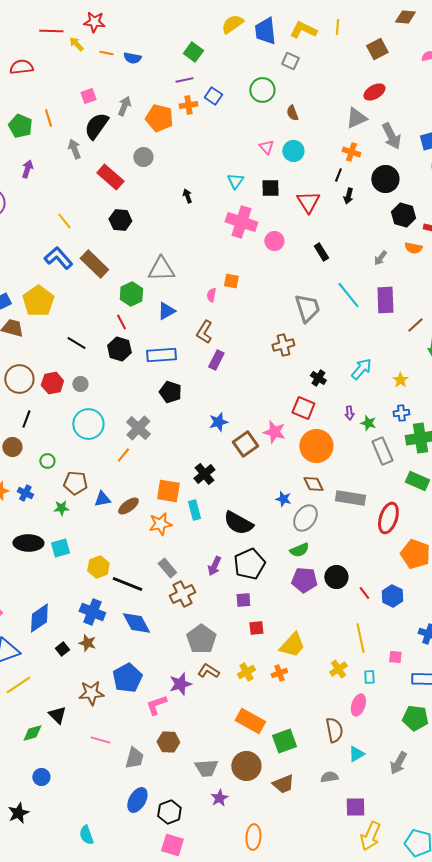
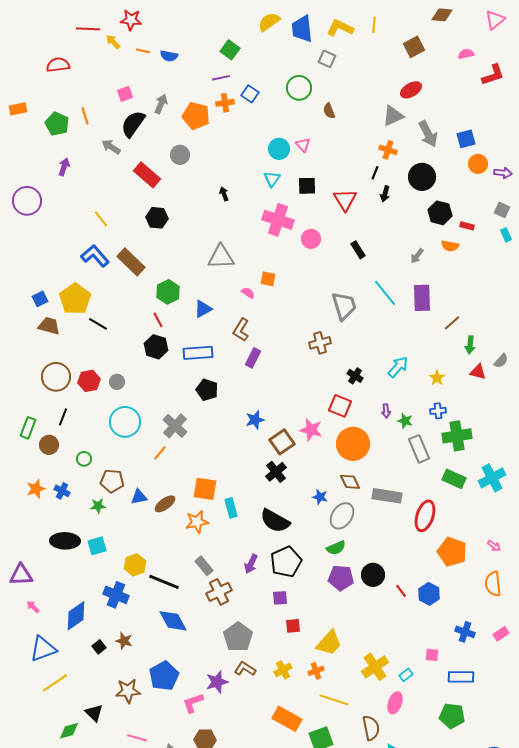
gray arrow: (74, 149) -> (111, 147), turned -36
cyan circle: (293, 151) -> (279, 149), moved
gray triangle: (161, 269) -> (221, 257), moved
pink semicircle: (211, 295) -> (248, 293), turned 112
black line: (76, 343) -> (98, 324), moved
black cross: (204, 474) -> (276, 472), moved
blue cross: (92, 612) -> (116, 595), moved
yellow line: (360, 638) -> (334, 700), moved, turned -60
yellow cross: (338, 669) -> (375, 667), size x1.5
cyan rectangle: (369, 677) -> (406, 675), turned 56

